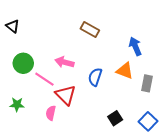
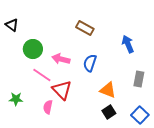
green circle: (23, 63) -> (33, 49), moved
orange triangle: (125, 71) -> (108, 90), moved
blue semicircle: (95, 77) -> (90, 63), moved

